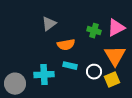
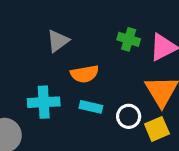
green cross: (94, 31) -> (129, 39), moved
cyan cross: (44, 75) -> (44, 102), moved

